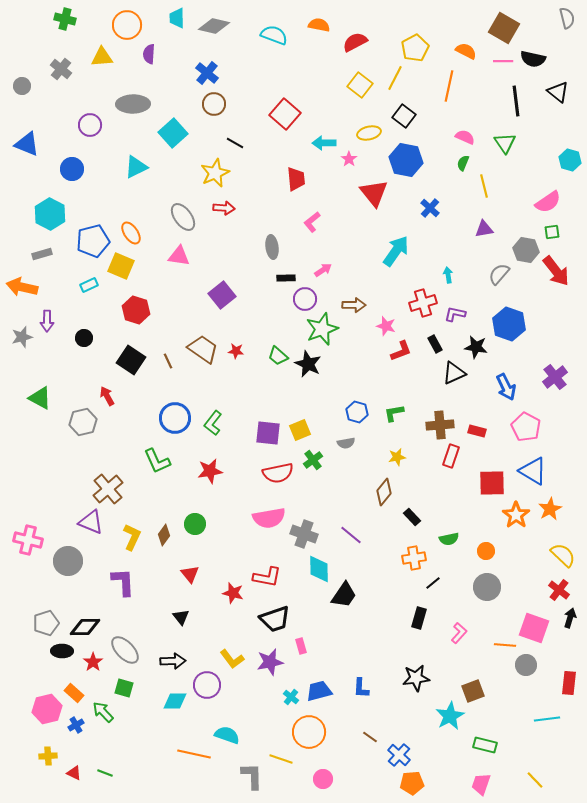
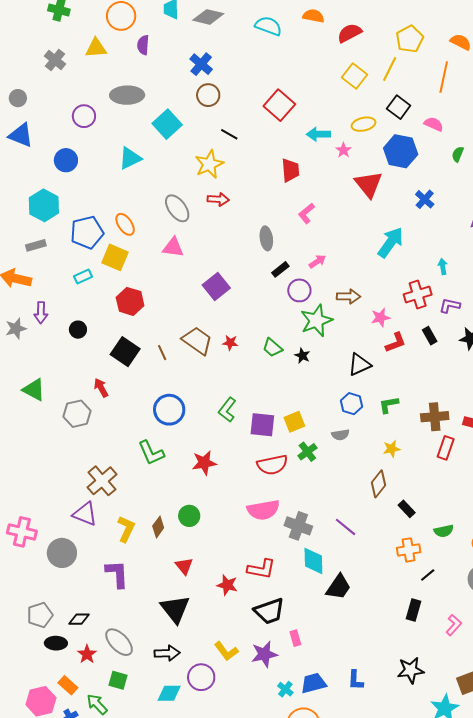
gray circle: (22, 86) -> (18, 98), moved
pink semicircle: (465, 137) -> (434, 124), moved
black rectangle: (286, 278) -> (280, 269), turned -36
pink star: (386, 326) -> (381, 318), turned -30
black star: (308, 364) -> (302, 356), size x0.6
black triangle: (454, 373) -> (360, 365), moved
green L-shape: (213, 423) -> (227, 410), moved
black triangle: (181, 617) -> (175, 609), size x1.8
black diamond: (85, 627) -> (79, 619), size x0.7

